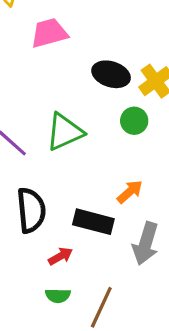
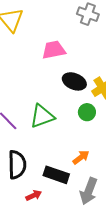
pink trapezoid: (49, 33) -> (54, 50), moved

